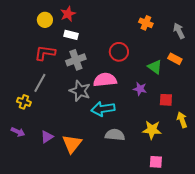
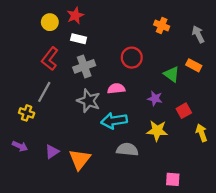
red L-shape: (45, 53) -> (50, 59), turned -60
pink semicircle: (105, 80) -> (116, 89), size x0.7
red square: (166, 100) -> (184, 111), turned -32
yellow star: (152, 130) -> (157, 131), moved

